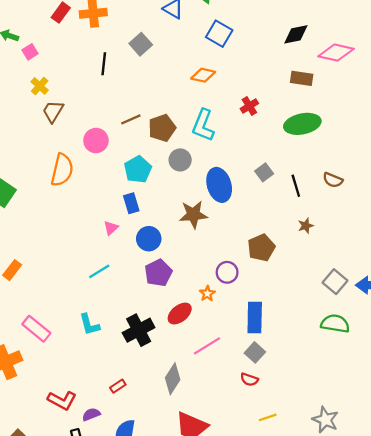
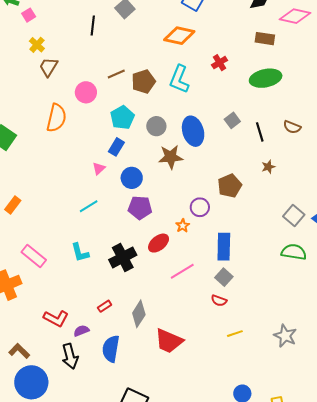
orange diamond: (203, 75) -> (179, 36), size x1.4
gray circle: (180, 160) -> (156, 126), moved
blue rectangle: (131, 203) -> (116, 147), turned 48
purple pentagon: (158, 273) -> (140, 208), turned 30
gray diamond: (173, 379) -> (139, 314), moved

